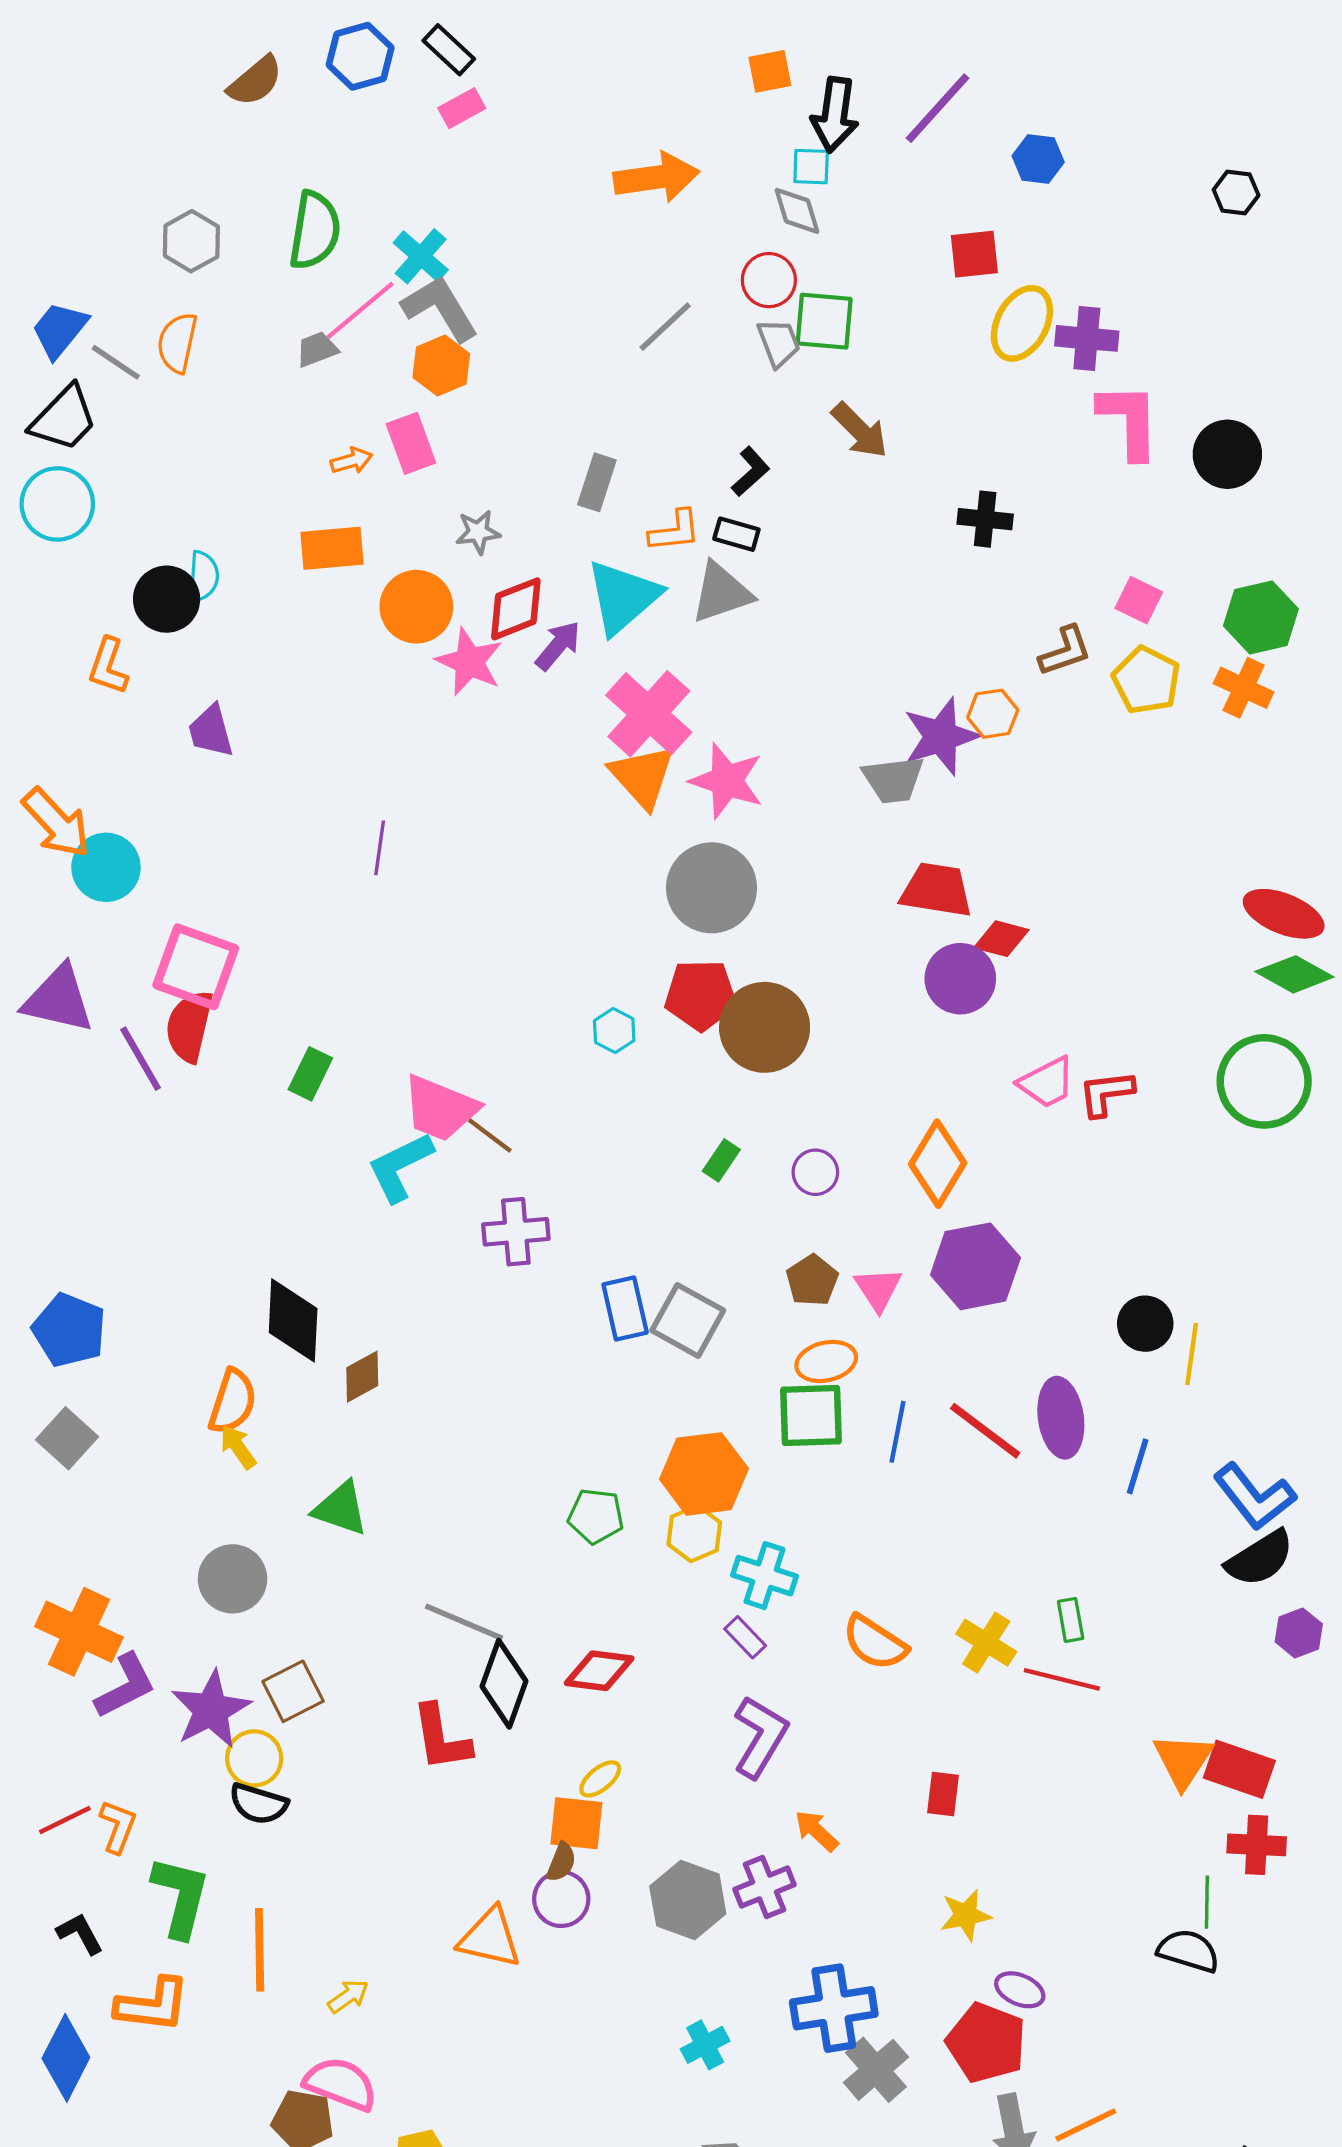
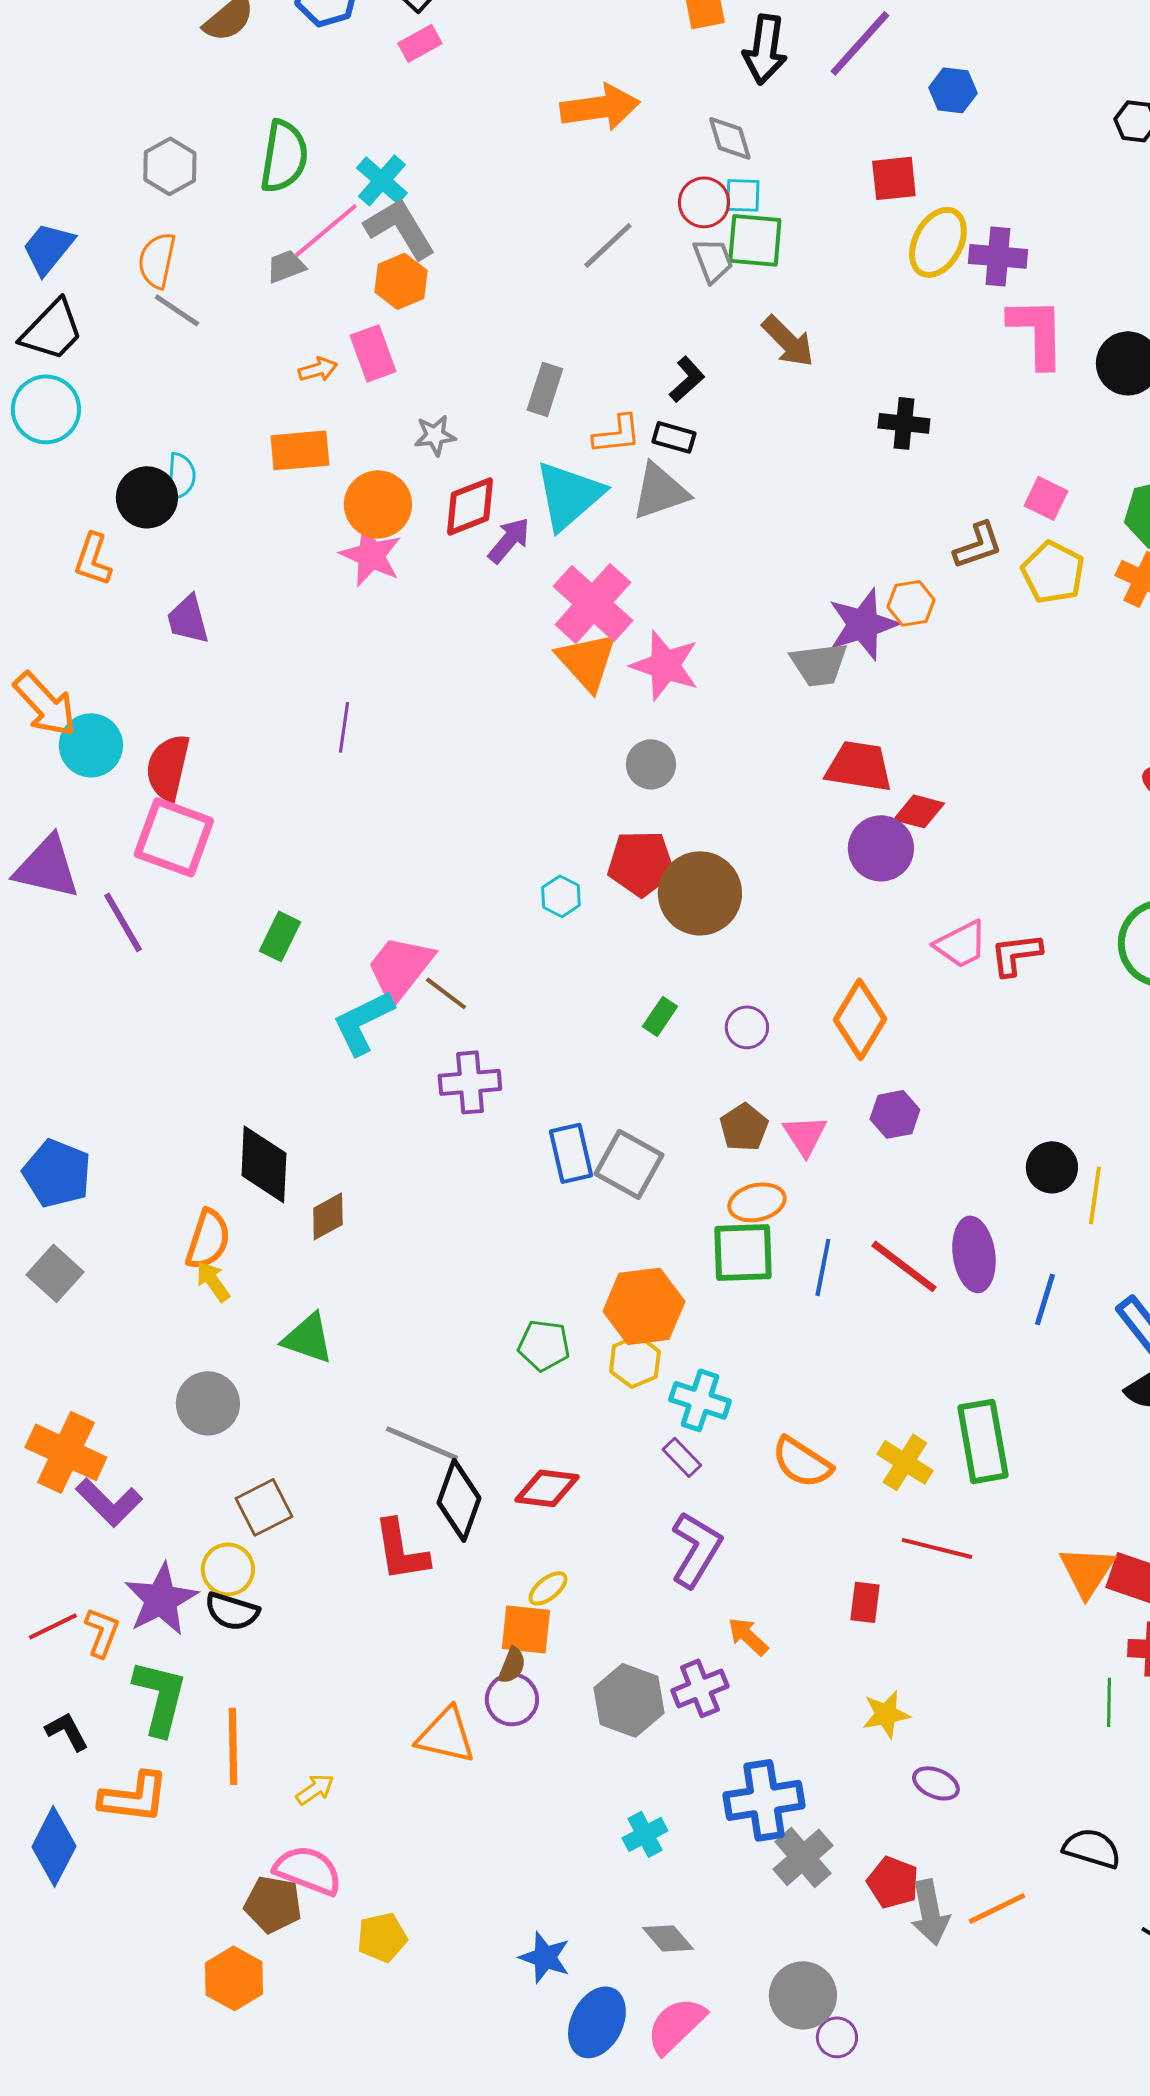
cyan square: (811, 167) -> (743, 195), moved
gray line: (116, 362) -> (177, 310), moved
pink star: (469, 662) -> (371, 555), moved
gray circle: (712, 888) -> (651, 764), size x0.6
red semicircle: (189, 1026) -> (168, 767), moved
pink trapezoid: (440, 1108) -> (400, 968), turned 106
purple hexagon: (975, 1266) -> (895, 1114), size x0.6
green rectangle: (1071, 1620) -> (983, 1441), size x2.0
red line: (1062, 1679) -> (937, 1548), moved
purple L-shape: (125, 1686) -> (109, 1502), turned 72
purple star: (211, 1710) -> (161, 1599), moved
black semicircle: (1188, 1951) -> (1092, 1848), moved
red pentagon: (986, 2043) -> (893, 1882), moved, size x0.7

